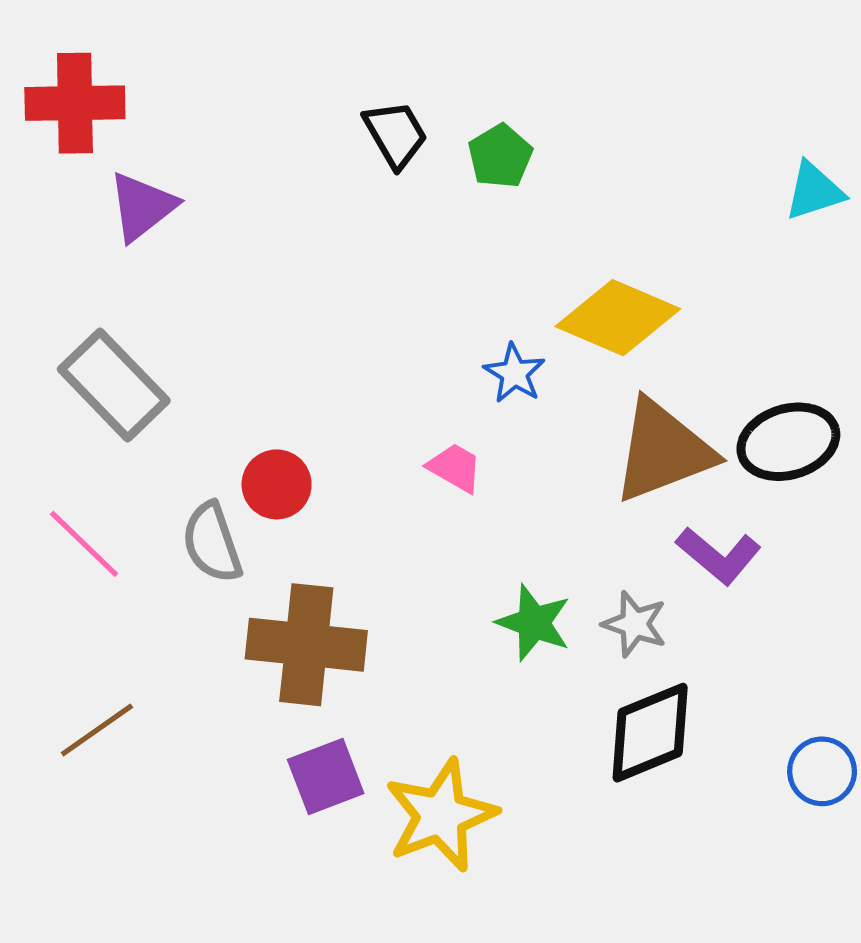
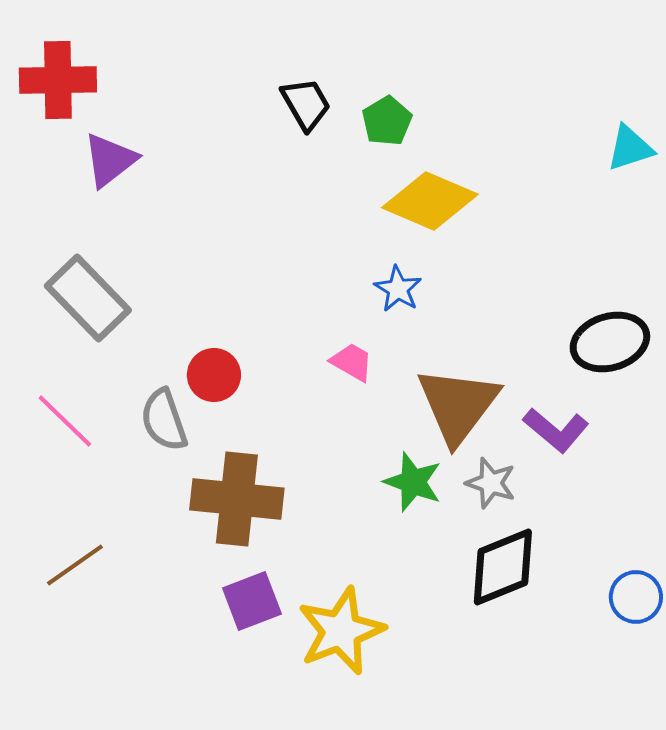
yellow diamond: (618, 318) -> (430, 201), moved
brown triangle: (663, 451) -> (458, 405), moved, turned -32

